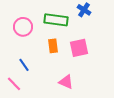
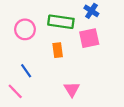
pink square: (79, 48) -> (89, 38), moved
pink triangle: (66, 82) -> (72, 89), turned 35

